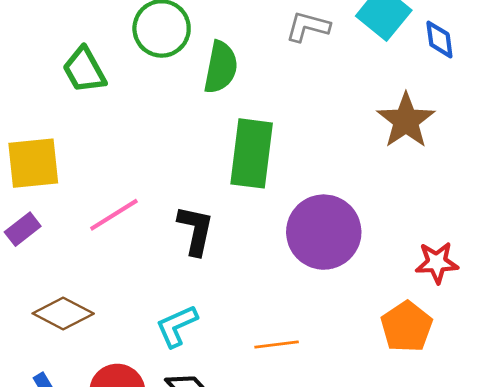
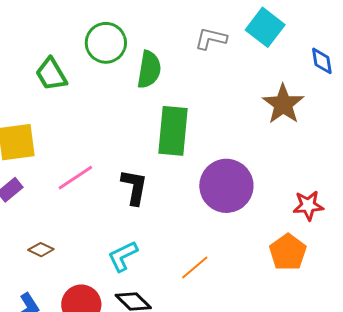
blue diamond: (439, 39) -> (322, 61), moved
brown diamond: (63, 314) -> (41, 250), size x0.6
orange line: (277, 345) -> (195, 268), turned -32

